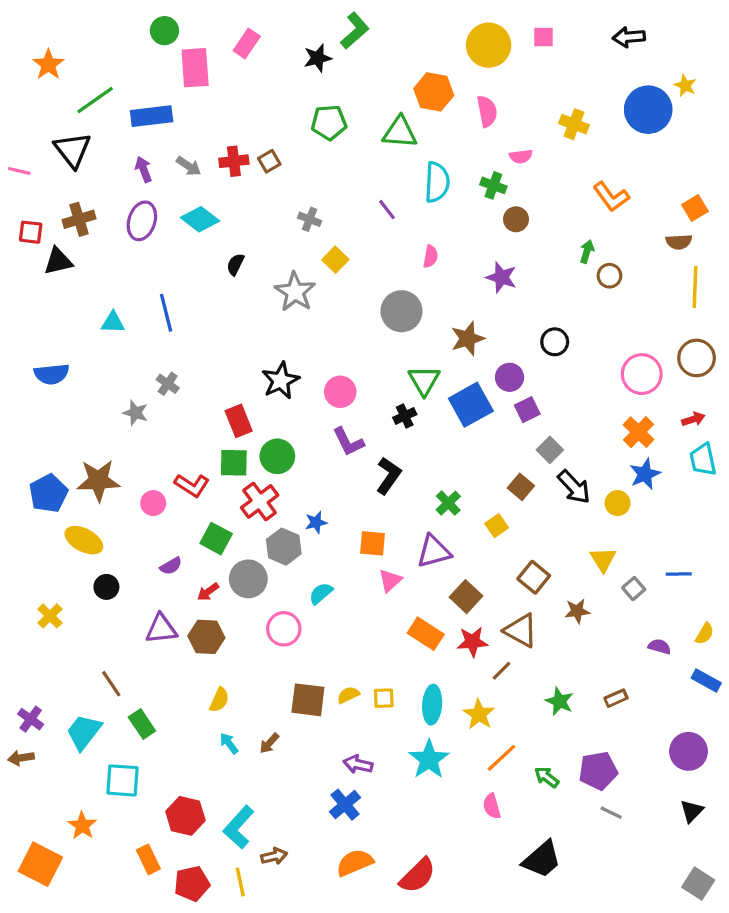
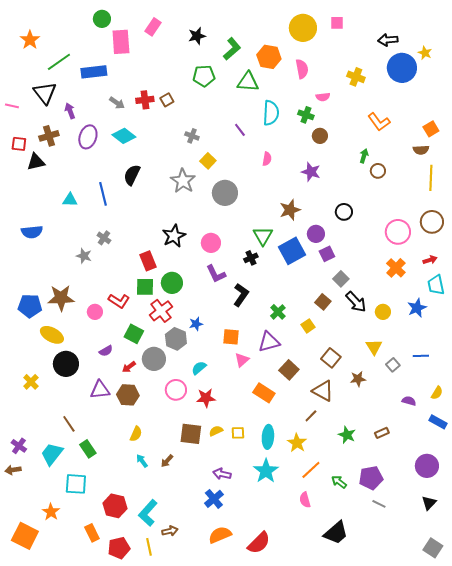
green L-shape: (355, 31) -> (232, 49), moved
black arrow: (629, 37) -> (388, 40), moved
purple arrow: (144, 169) -> (70, 111), moved
black semicircle: (235, 264) -> (132, 175), moved, size x1.5
gray circle: (401, 311) -> (225, 193), moved
blue star: (645, 474) -> (417, 308), moved
blue pentagon: (48, 493) -> (30, 306), turned 30
black circle: (106, 587) -> (66, 364), size x1.6
red star: (472, 642) -> (206, 398), moved

